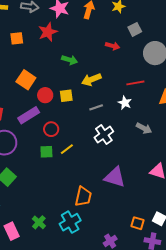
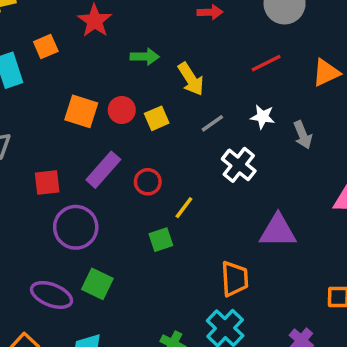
yellow arrow: (91, 80) -> (191, 79), turned -84
red circle: (45, 95) -> (122, 110), moved
white star: (125, 103) -> (263, 117), moved
gray arrow: (144, 128) -> (303, 135), turned 56
green square: (46, 152) -> (161, 240), moved

